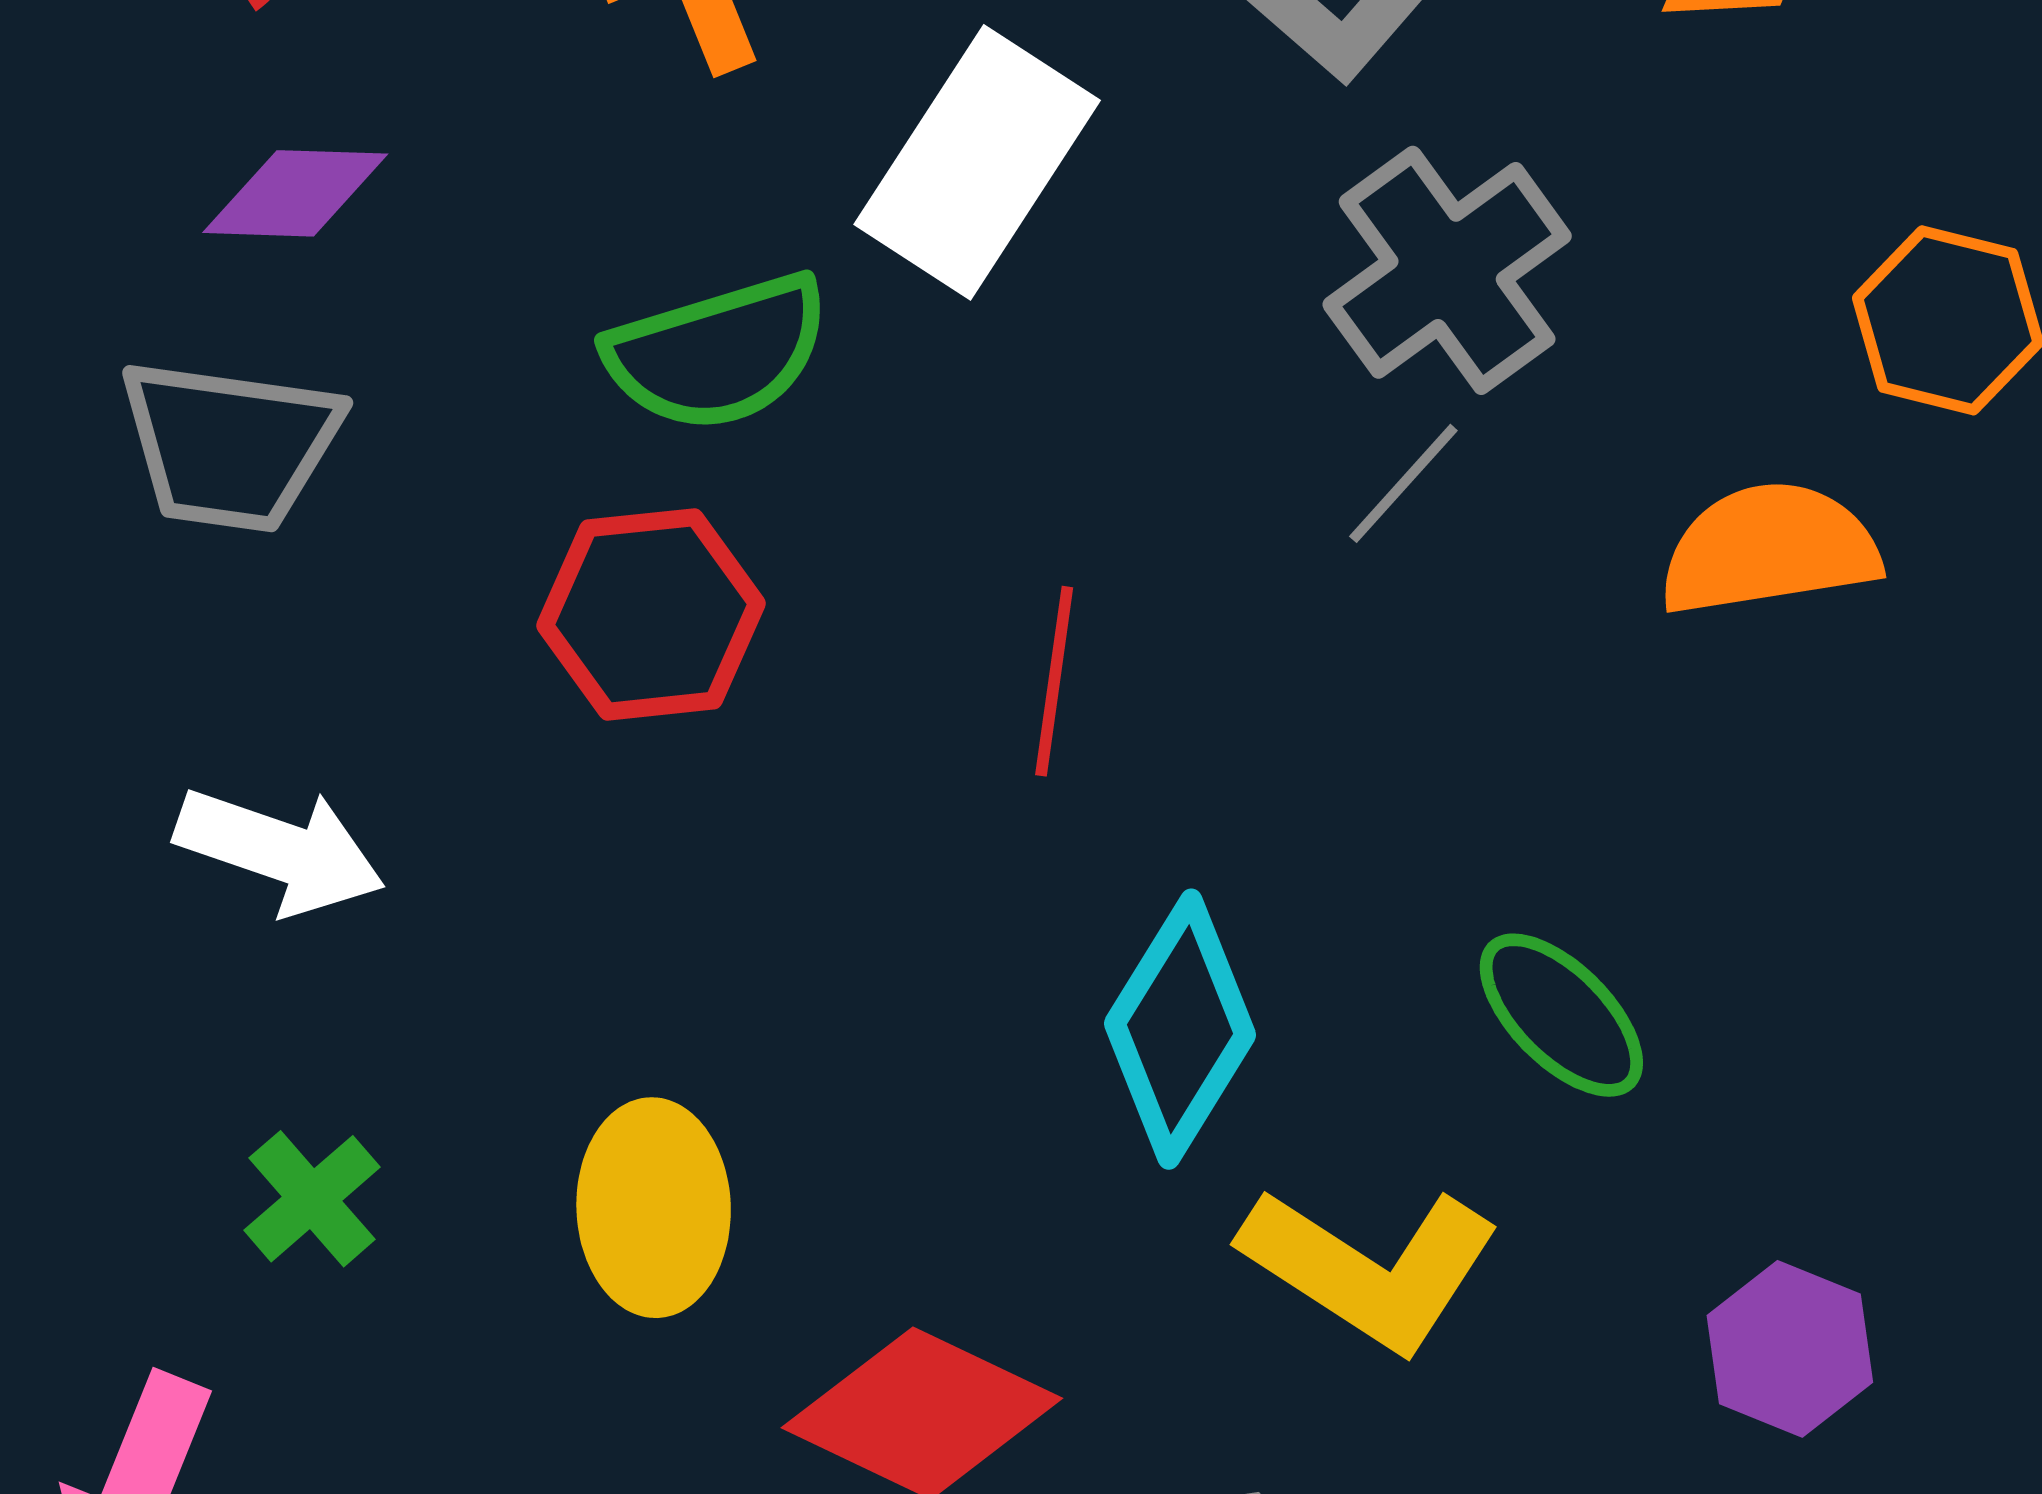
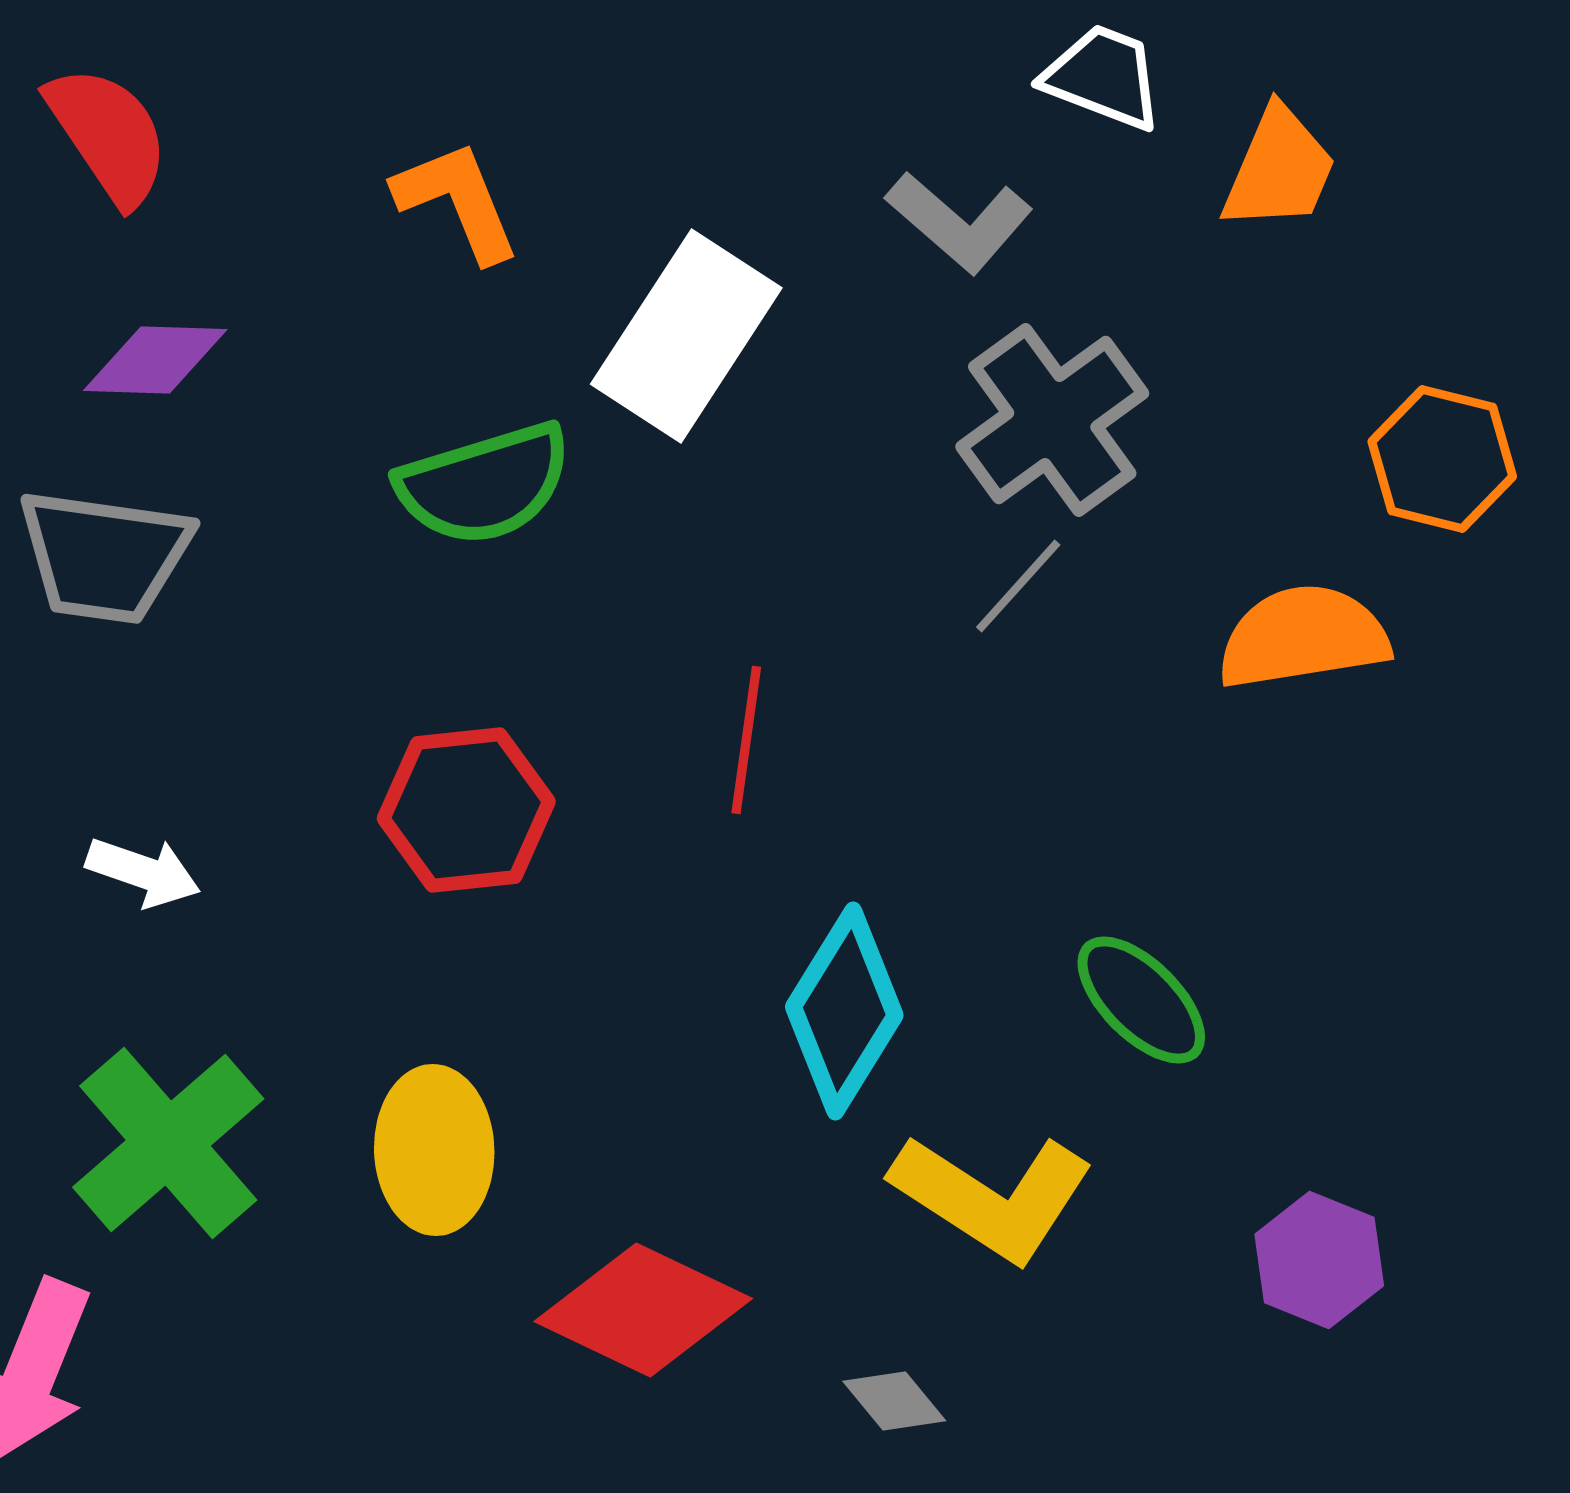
red hexagon: (651, 614) -> (466, 810), moved
white arrow: (280, 851) -> (143, 872), size x0.7
green cross: (312, 1199) -> (168, 1143), size x1.8

